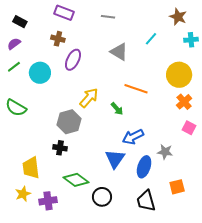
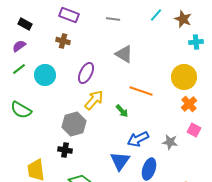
cyan line: (151, 39) -> (156, 15), moved
purple ellipse: (73, 60) -> (86, 73), moved
gray star: (165, 152) -> (170, 142), moved

